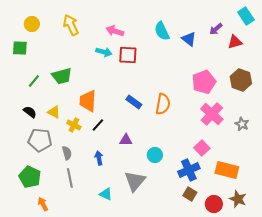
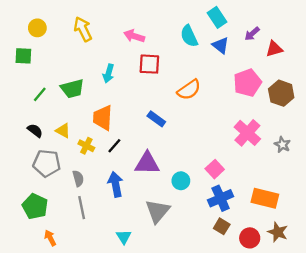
cyan rectangle: (246, 16) -> (217, 17), moved
cyan arrow: (104, 52) -> (109, 73), moved, turned 91
pink pentagon: (204, 82) -> (247, 83), moved
orange semicircle: (163, 104) -> (189, 90), moved, turned 45
purple triangle: (126, 140) -> (147, 163), size x1.6
pink square: (202, 148) -> (215, 169), moved
blue arrow: (99, 158) -> (116, 184), size x1.5
cyan triangle: (106, 194) -> (124, 237), moved, turned 32

